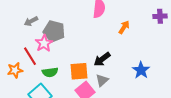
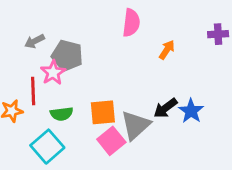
red line: (30, 56) -> (33, 91), turned 30
black arrow: (102, 59) -> (165, 108), moved
gray triangle: (102, 80) -> (136, 125), size x1.6

